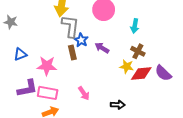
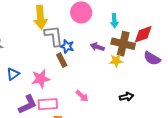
purple arrow: (102, 48) -> (97, 47), moved
brown cross: (138, 51) -> (123, 44), size x1.6
red diamond: (141, 73) -> (143, 34), moved
black arrow: (118, 105) -> (126, 97), moved

